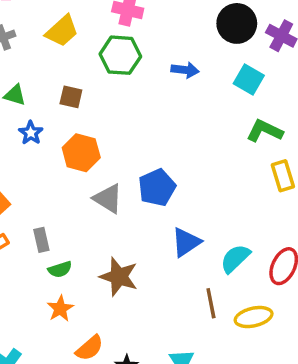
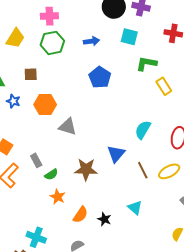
blue pentagon: (157, 188) -> (100, 77), moved
blue triangle: (186, 242) -> (116, 154), moved
cyan semicircle: (235, 259) -> (143, 130), moved

